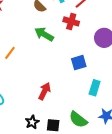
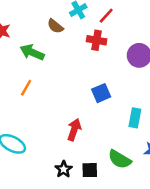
green arrow: (44, 34) -> (32, 52), moved
blue square: (79, 63) -> (101, 93), moved

